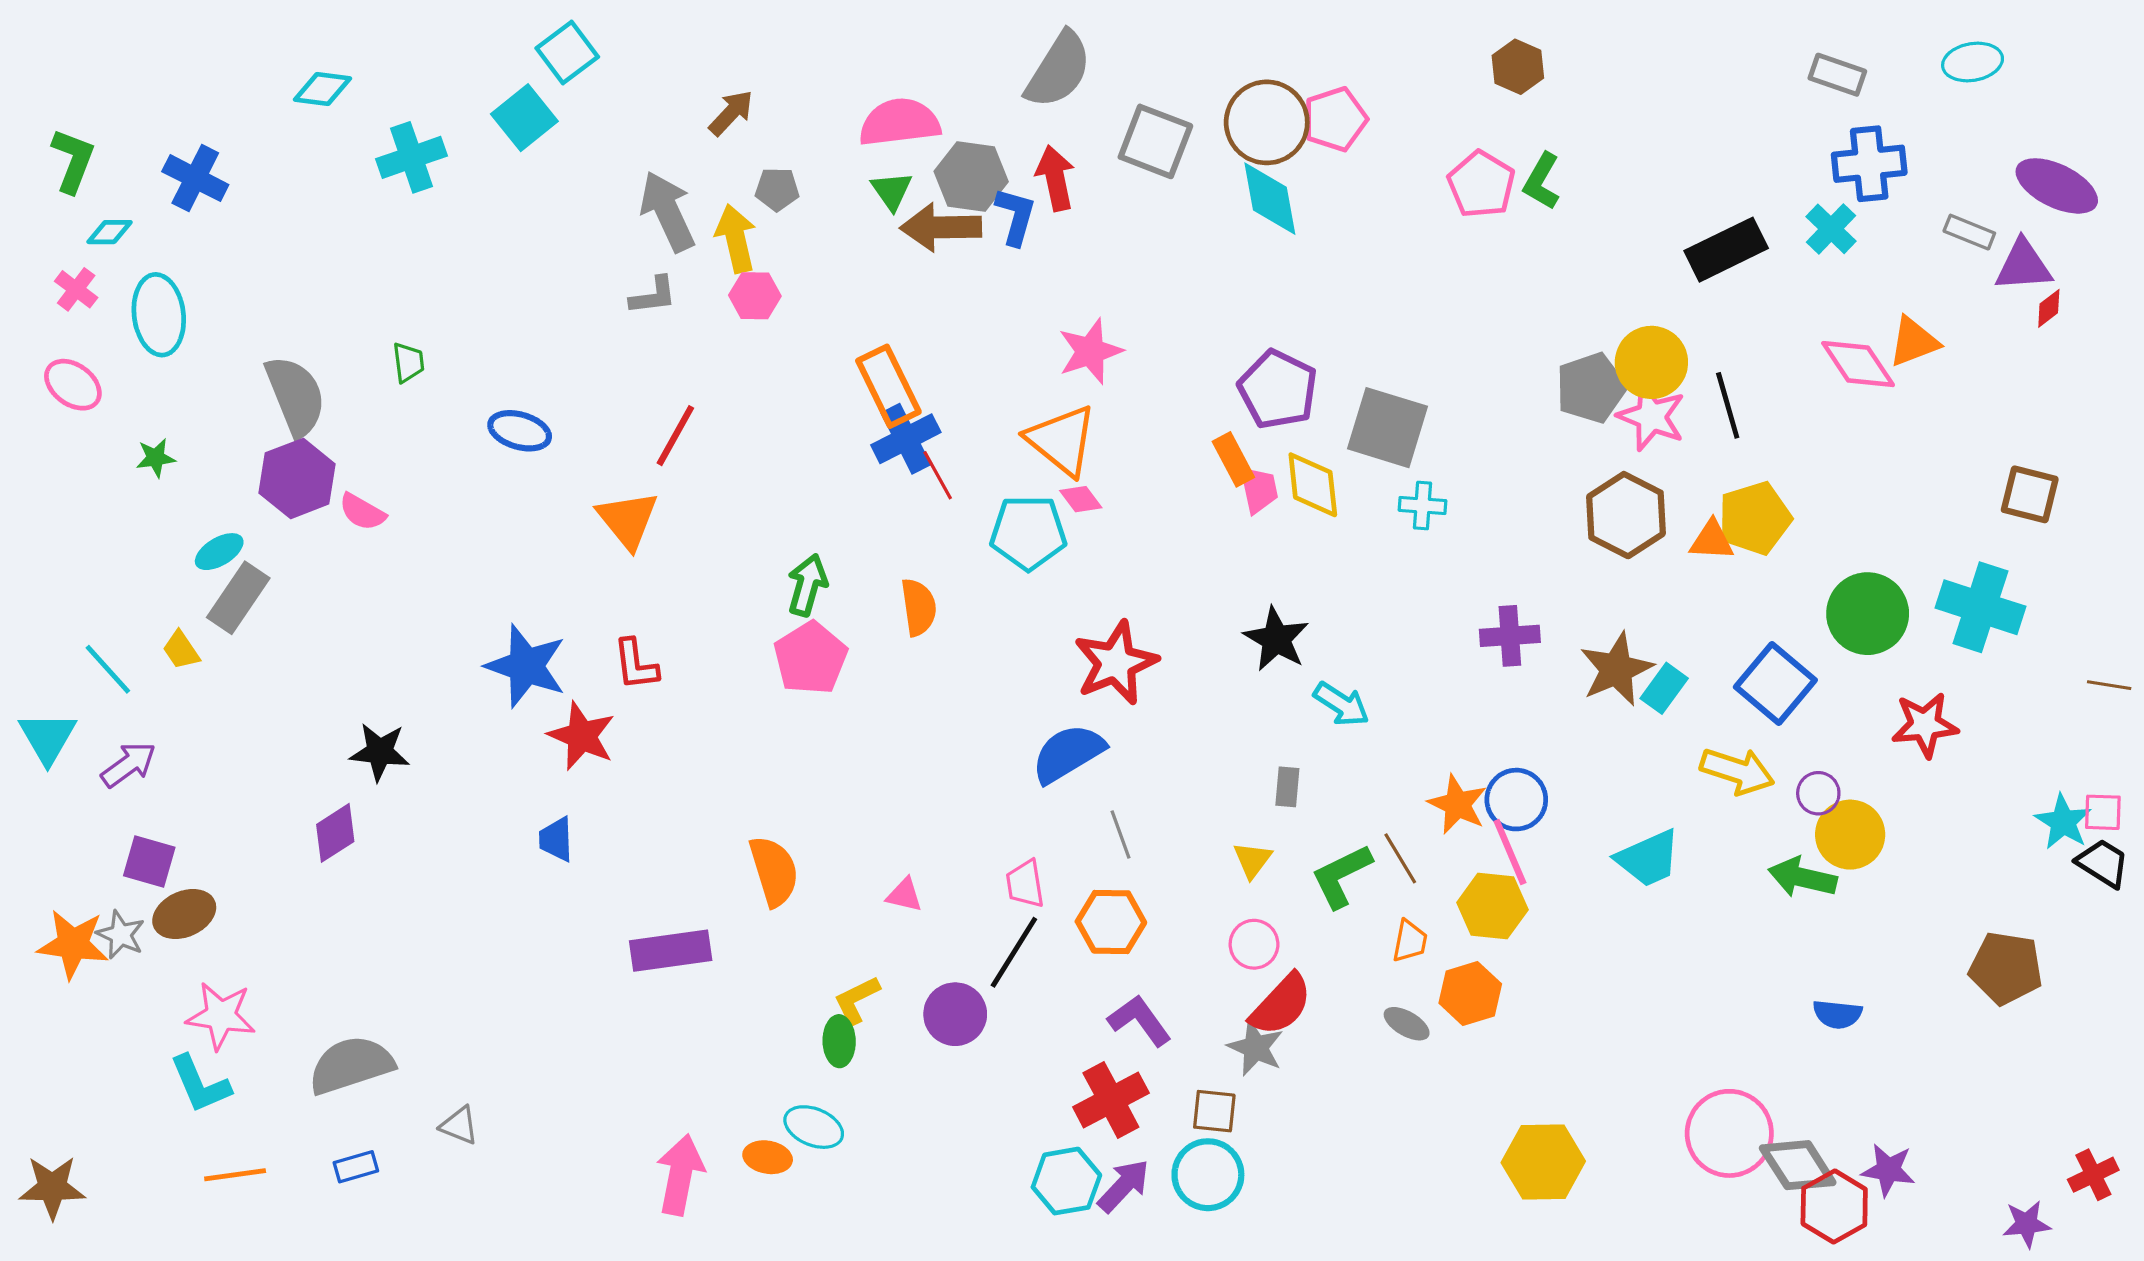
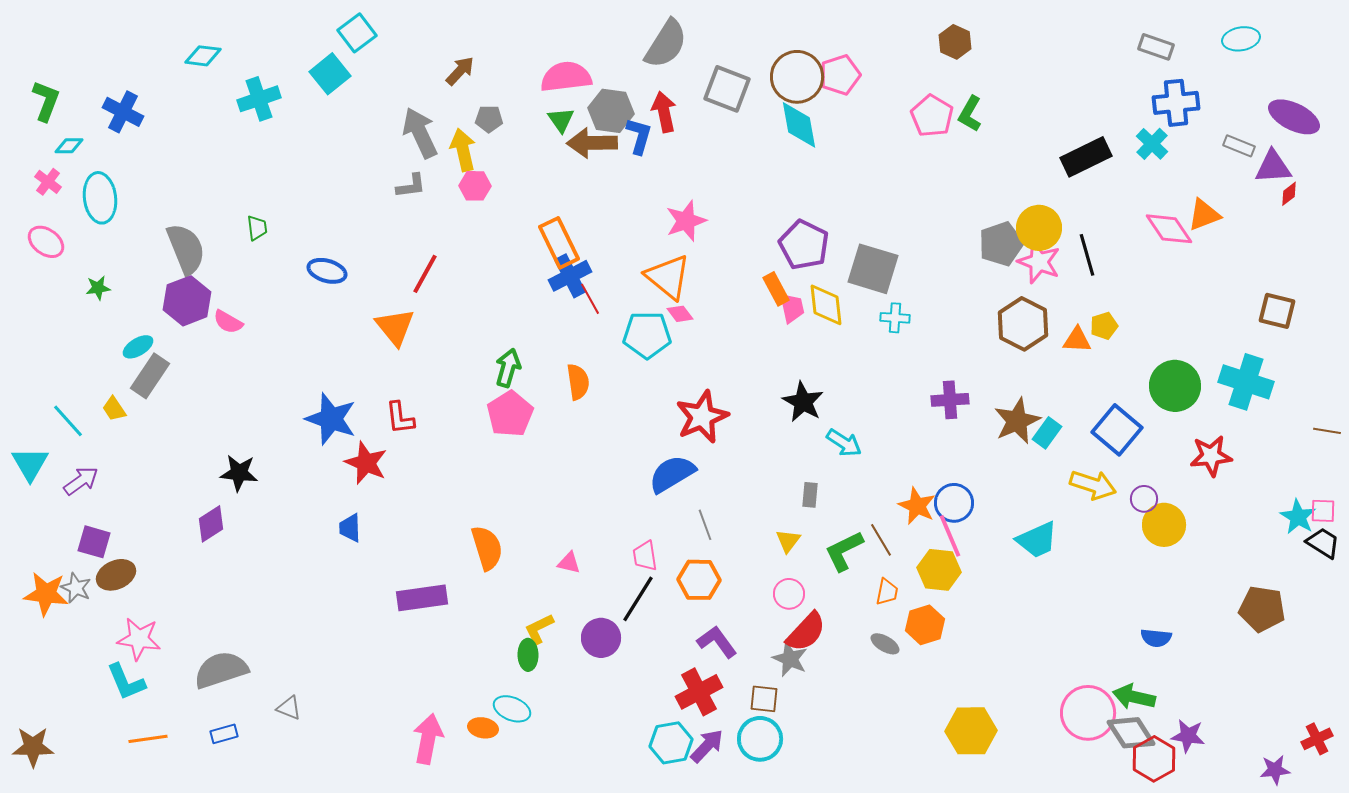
yellow pentagon: (1755, 518) -> (1104, 326), size x0.6
green arrow: (1802, 877) -> (1134, 697), moved

